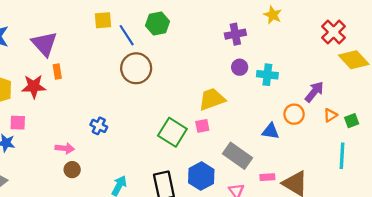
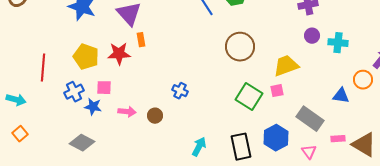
brown circle: (136, 68) -> (240, 47), moved
pink arrow: (65, 148) -> (127, 112), moved
brown circle: (72, 170) -> (155, 116), moved

